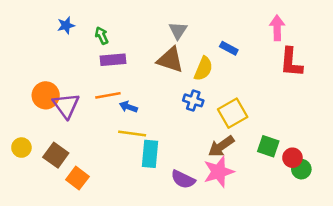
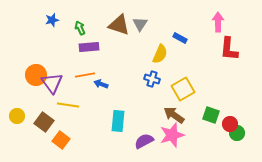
brown triangle: (170, 60) -> (119, 25), moved
yellow line: (132, 134) -> (68, 105), moved
brown arrow: (221, 146) -> (174, 115), turned 70
purple semicircle: (183, 179) -> (144, 141), turned 126

